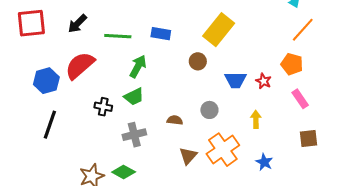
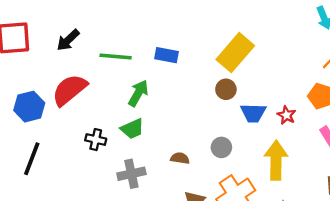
brown circle: (198, 61) -> (226, 89), moved
yellow arrow: (256, 119) -> (276, 160), size x1.8

